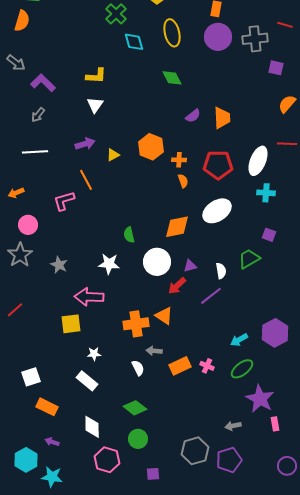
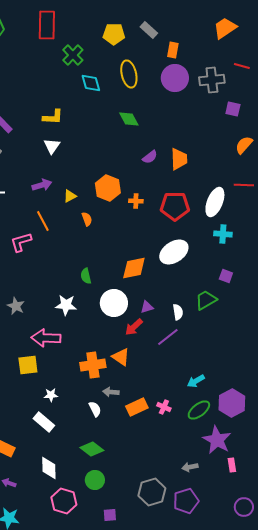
orange semicircle: (183, 181) -> (87, 219), moved
purple hexagon: (275, 333) -> (232, 403), moved

